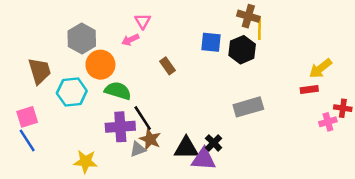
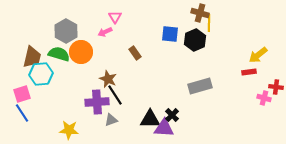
brown trapezoid: (40, 71) -> (32, 57), turned 30
green semicircle: (118, 91) -> (59, 54), moved
cyan hexagon: (72, 92) -> (41, 74), moved
pink cross: (328, 122) -> (264, 98), turned 32
brown star: (150, 139) -> (108, 79), moved

